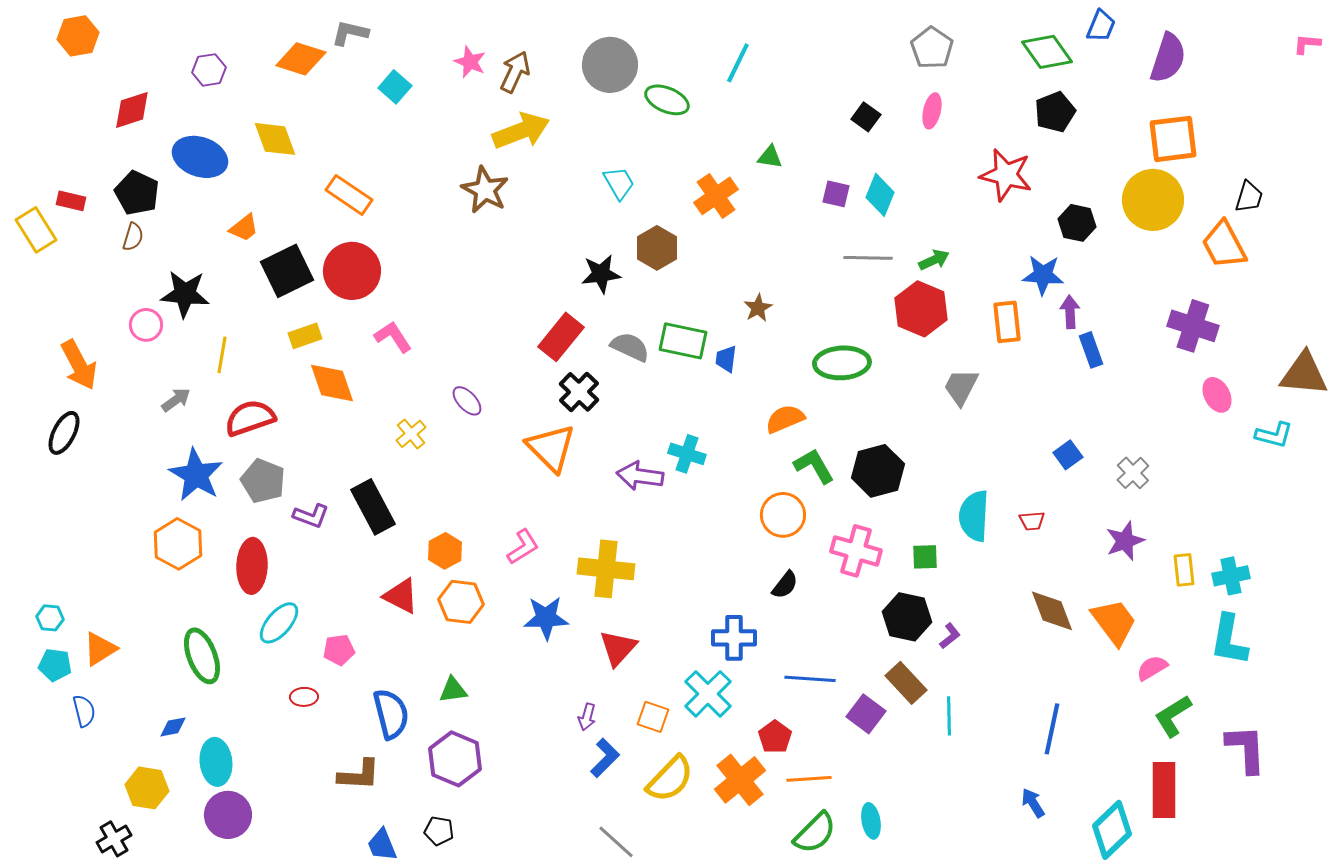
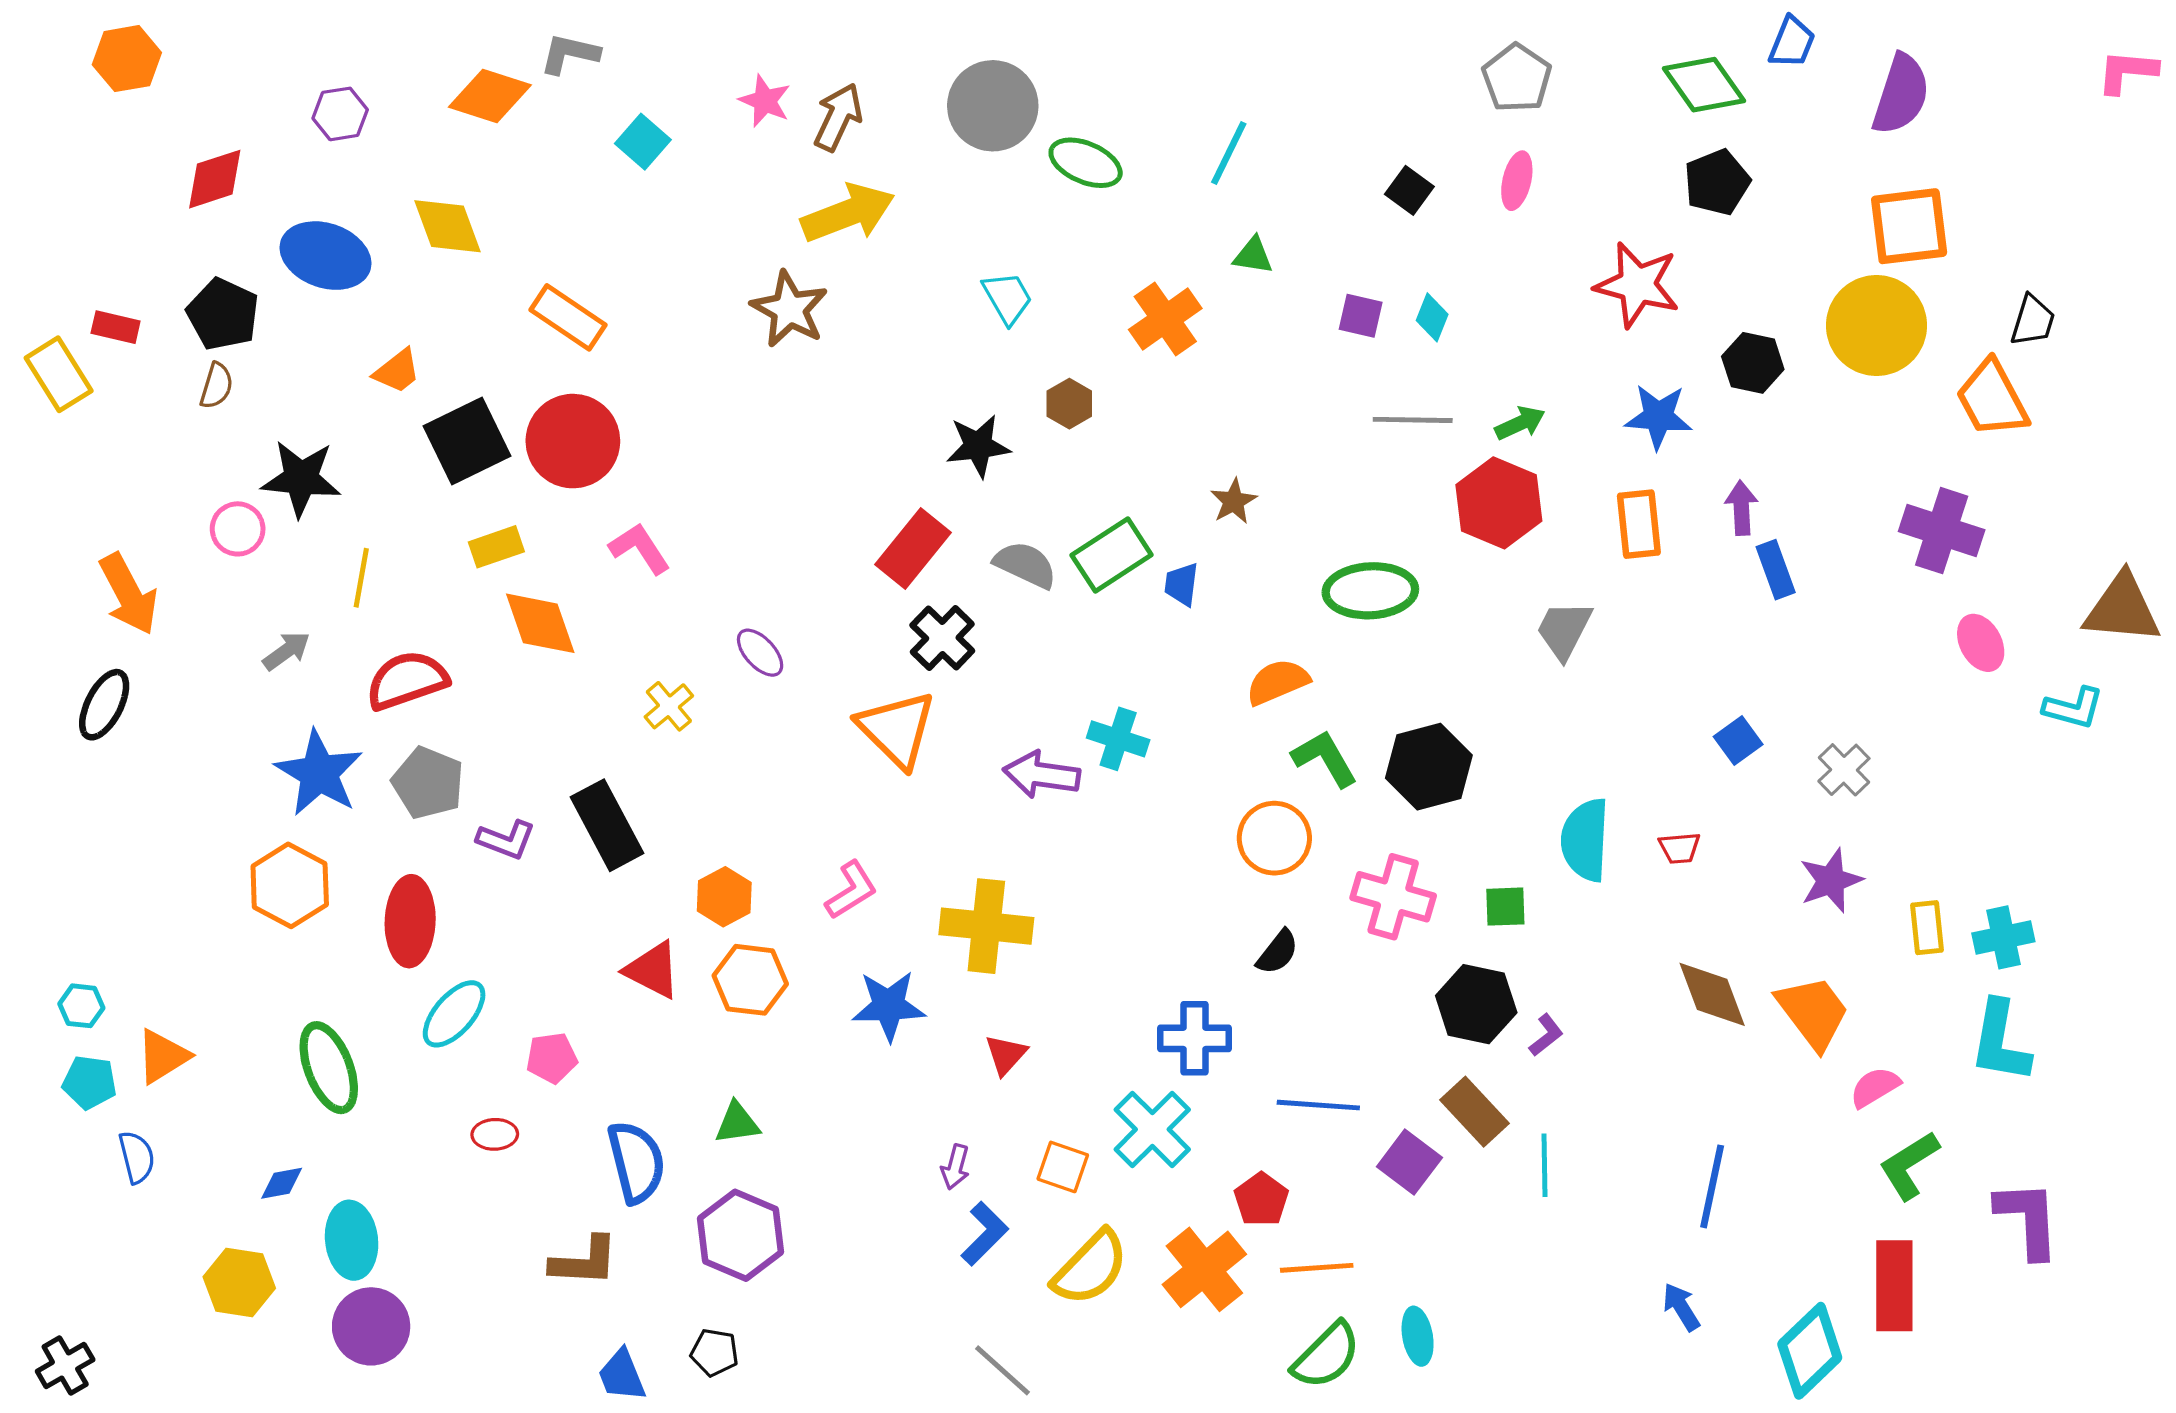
pink L-shape: (1307, 44) -> (2127, 72), size x1.4
cyan line: (738, 63) -> (1229, 153), moved
cyan diamond: (880, 195) -> (1432, 317), size x0.7
brown hexagon: (657, 248) -> (1069, 404), size x0.7
blue star: (1043, 275) -> (1658, 417), moved
green rectangle: (683, 341) -> (1112, 555), turned -45
red triangle: (618, 648) -> (1006, 1055), size x0.7
black cross: (114, 839) -> (65, 1365), moved

